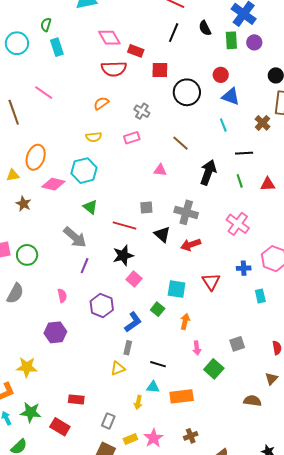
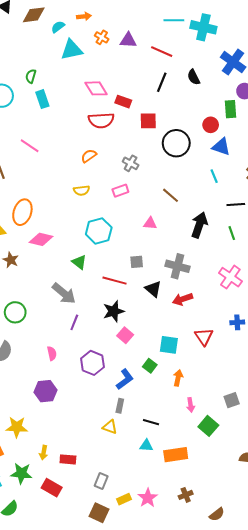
green rectangle: (231, 40) -> (231, 109), moved
cyan hexagon: (84, 171) -> (99, 231), moved
yellow triangle: (118, 368) -> (110, 427), turned 42
yellow arrow: (138, 402) -> (44, 453), moved

